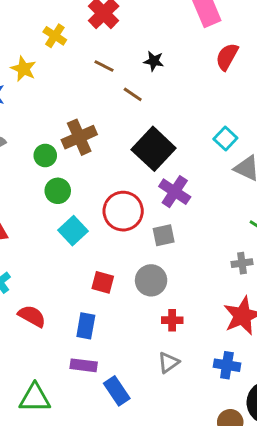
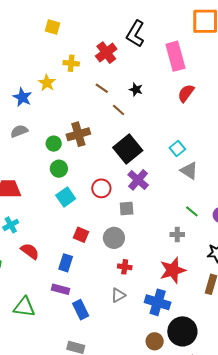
yellow cross: (55, 36) -> (71, 63), turned -35
red circle: (123, 211) -> (101, 188), size x0.7
blue cross: (227, 365) -> (158, 302), size x1.4

